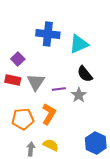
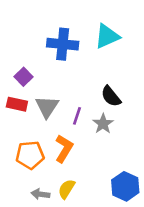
cyan triangle: (79, 44) -> (107, 36), moved
purple line: (59, 89) -> (77, 116), turned -64
yellow semicircle: (51, 145) -> (67, 189), turned -84
gray arrow: (31, 149) -> (40, 194), turned -88

